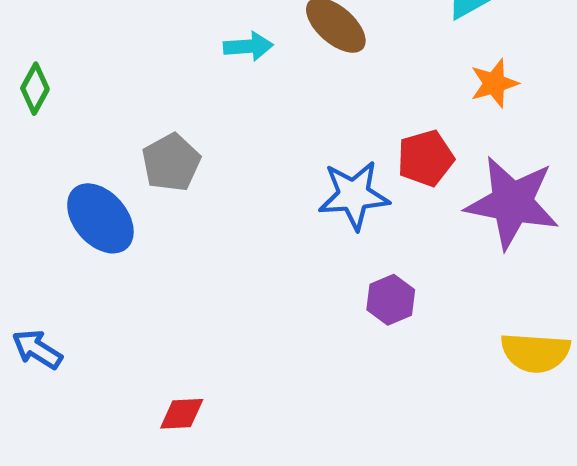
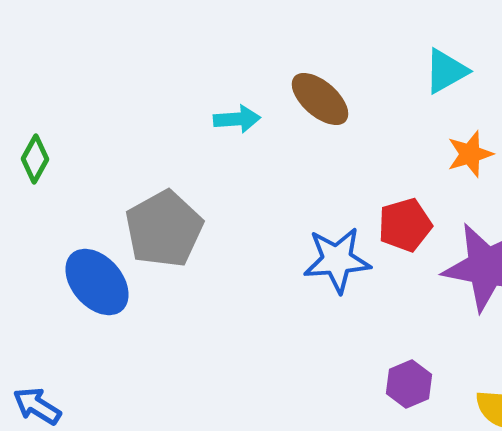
gray pentagon: (171, 162) -> (164, 229), size x1.4
purple hexagon: (391, 300) -> (409, 384), moved

